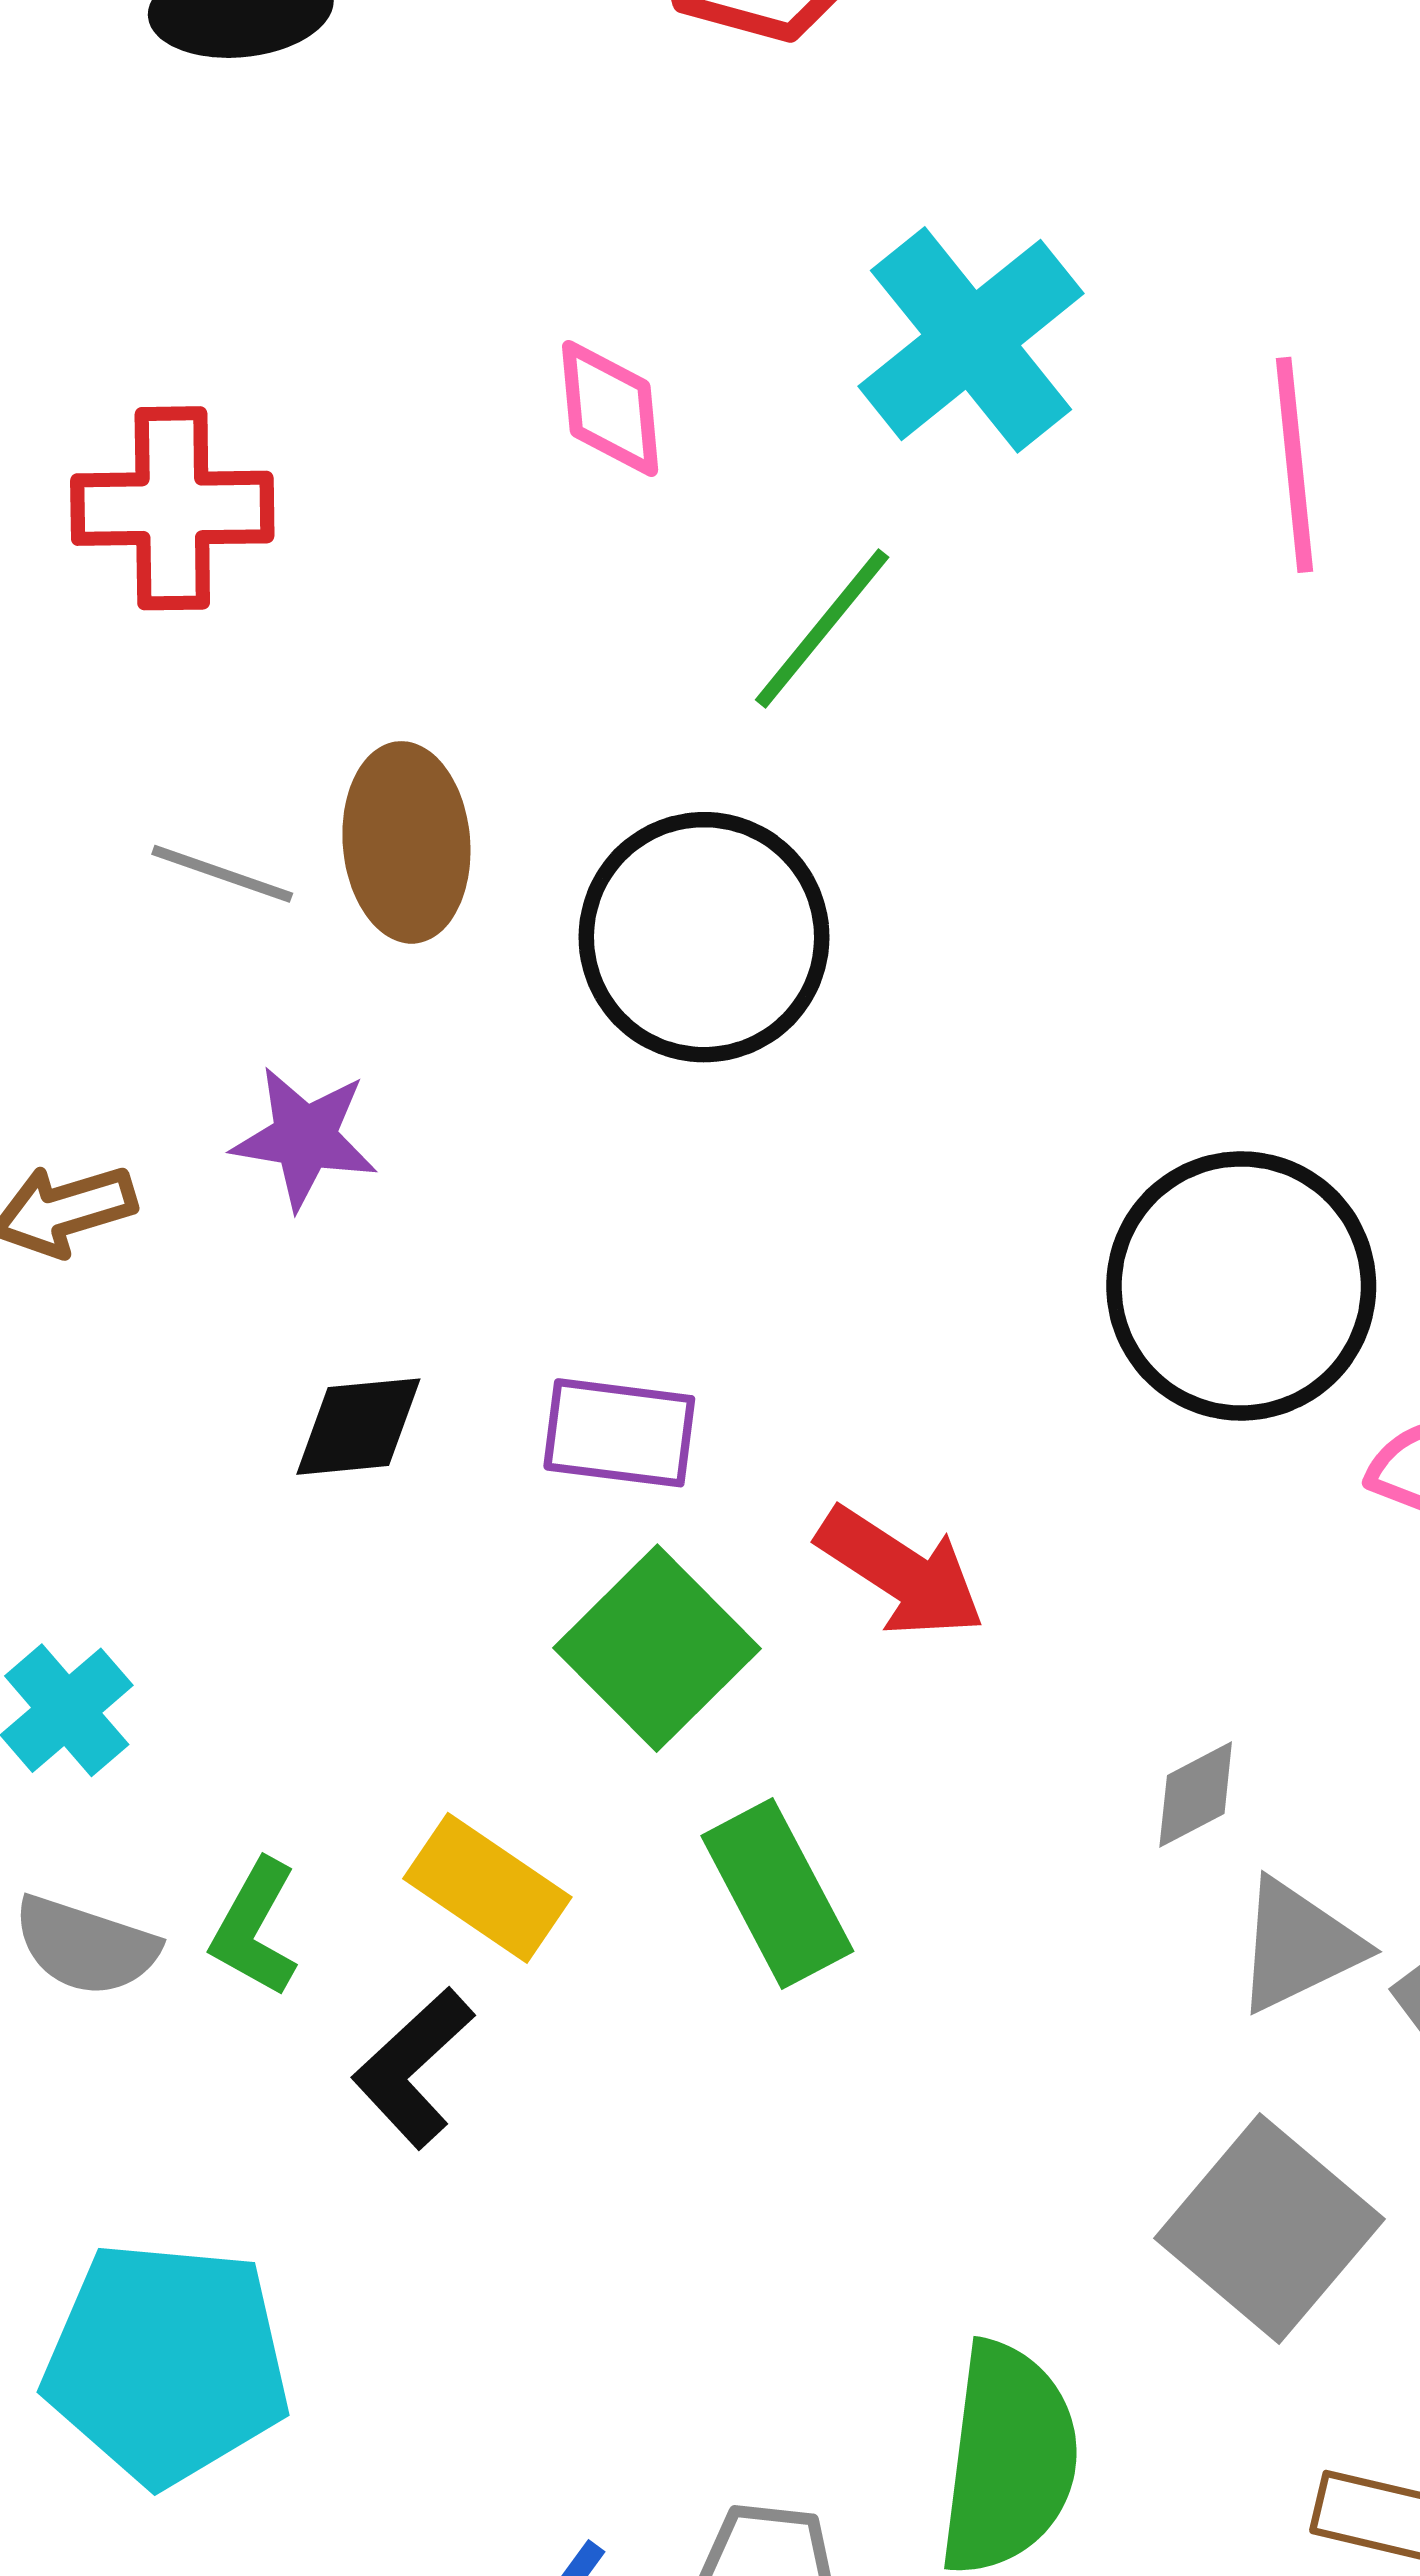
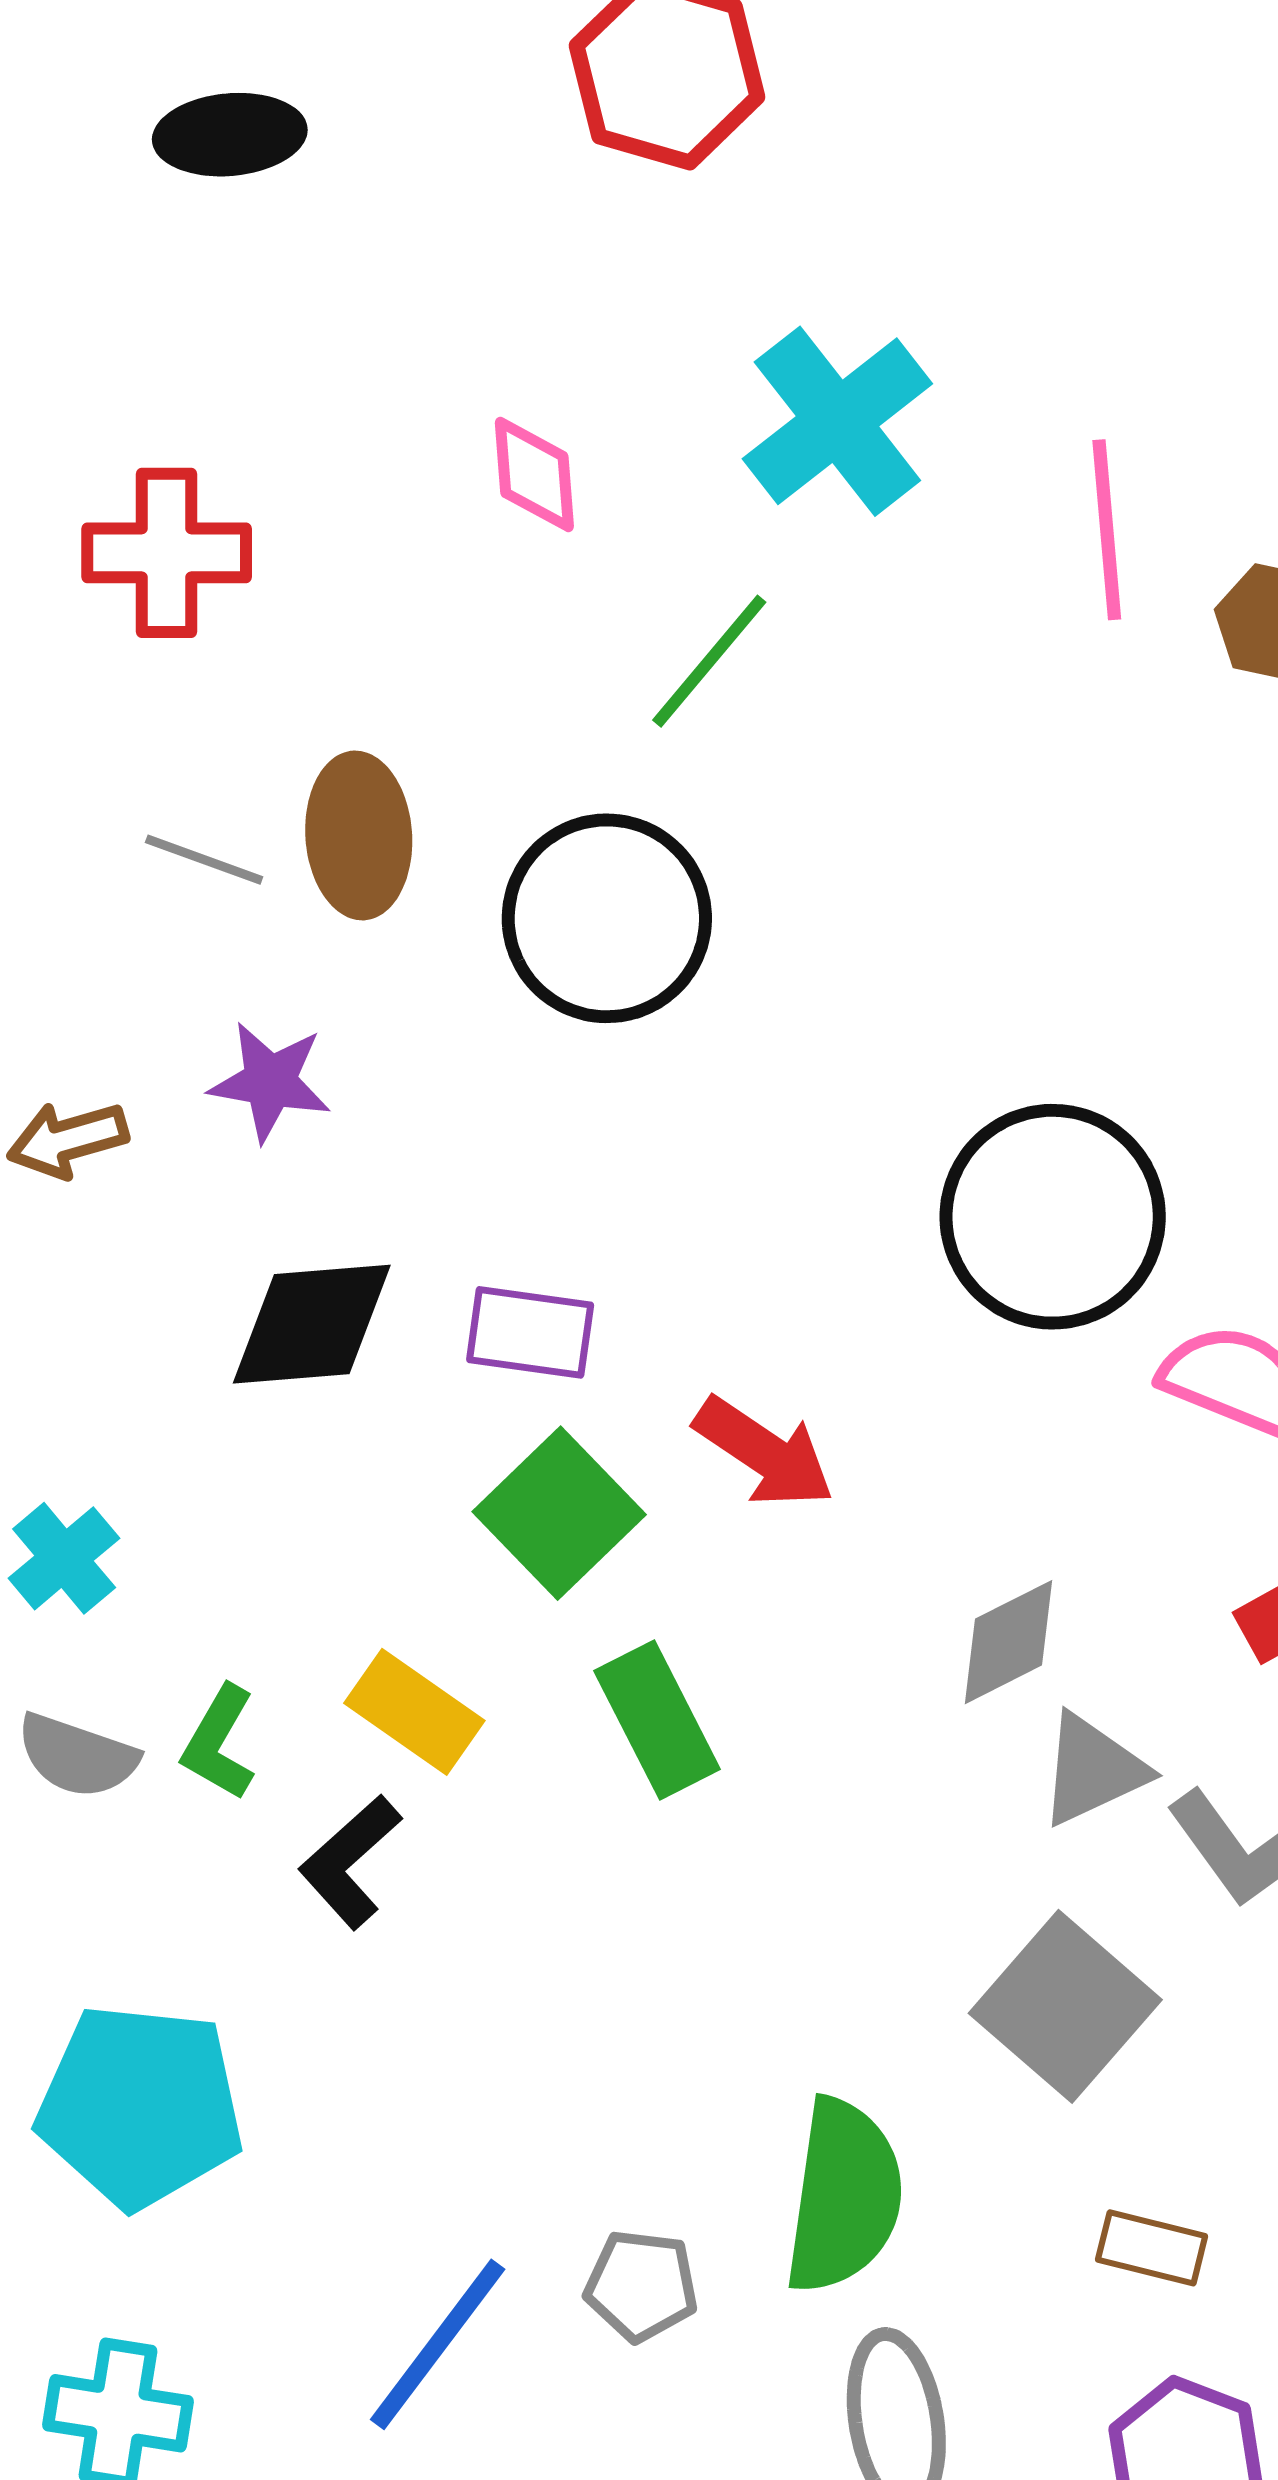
black diamond: (358, 1427) -> (312, 1324), size x1.5
gray diamond: (1196, 1795) -> (1009, 1642), size x1.4

